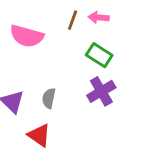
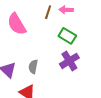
pink semicircle: (27, 36) -> (17, 24), turned 45

